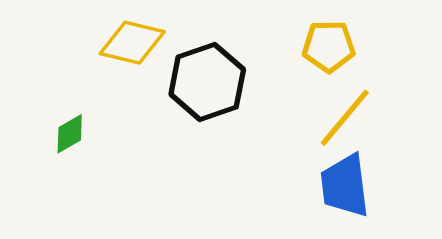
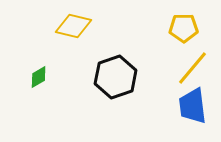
black hexagon: (207, 82) -> (116, 77), moved

